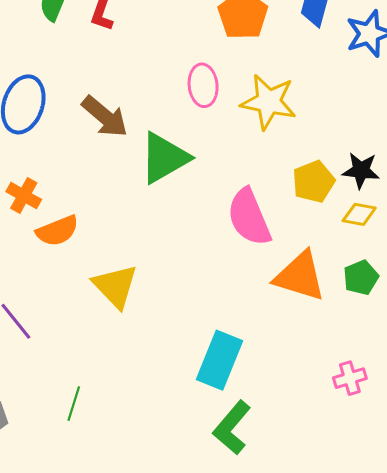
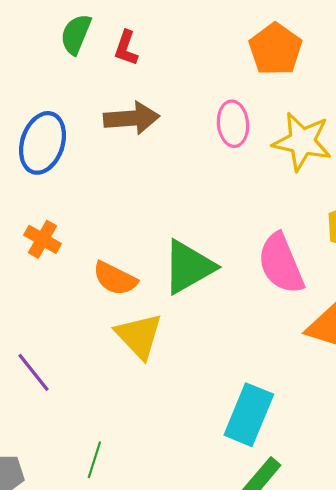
brown arrow: (105, 117) -> (131, 118), moved, turned -45
green triangle: (164, 158) -> (189, 267), moved
orange semicircle: (57, 231) -> (115, 279), moved, turned 48

